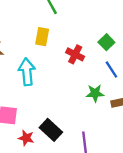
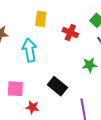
black rectangle: (51, 130) -> (57, 86), moved

